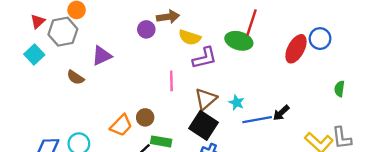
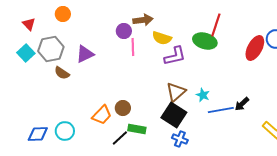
red triangle: (38, 21) -> (29, 24), turned -32
gray hexagon: (63, 32) -> (51, 49), moved
pink line: (171, 81) -> (133, 47), moved

